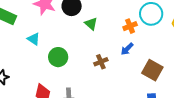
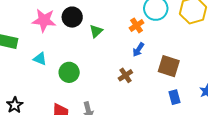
green triangle: (91, 24) -> (96, 31), turned 48
brown cross: (101, 62) -> (125, 75), moved

